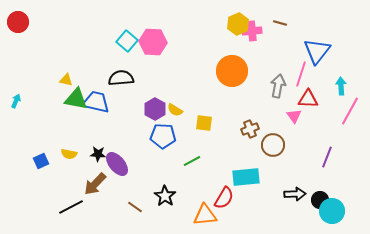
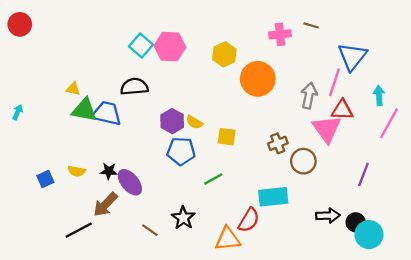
yellow hexagon: (238, 24) -> (224, 54), moved
pink triangle: (294, 116) -> (327, 129), size x1.8

